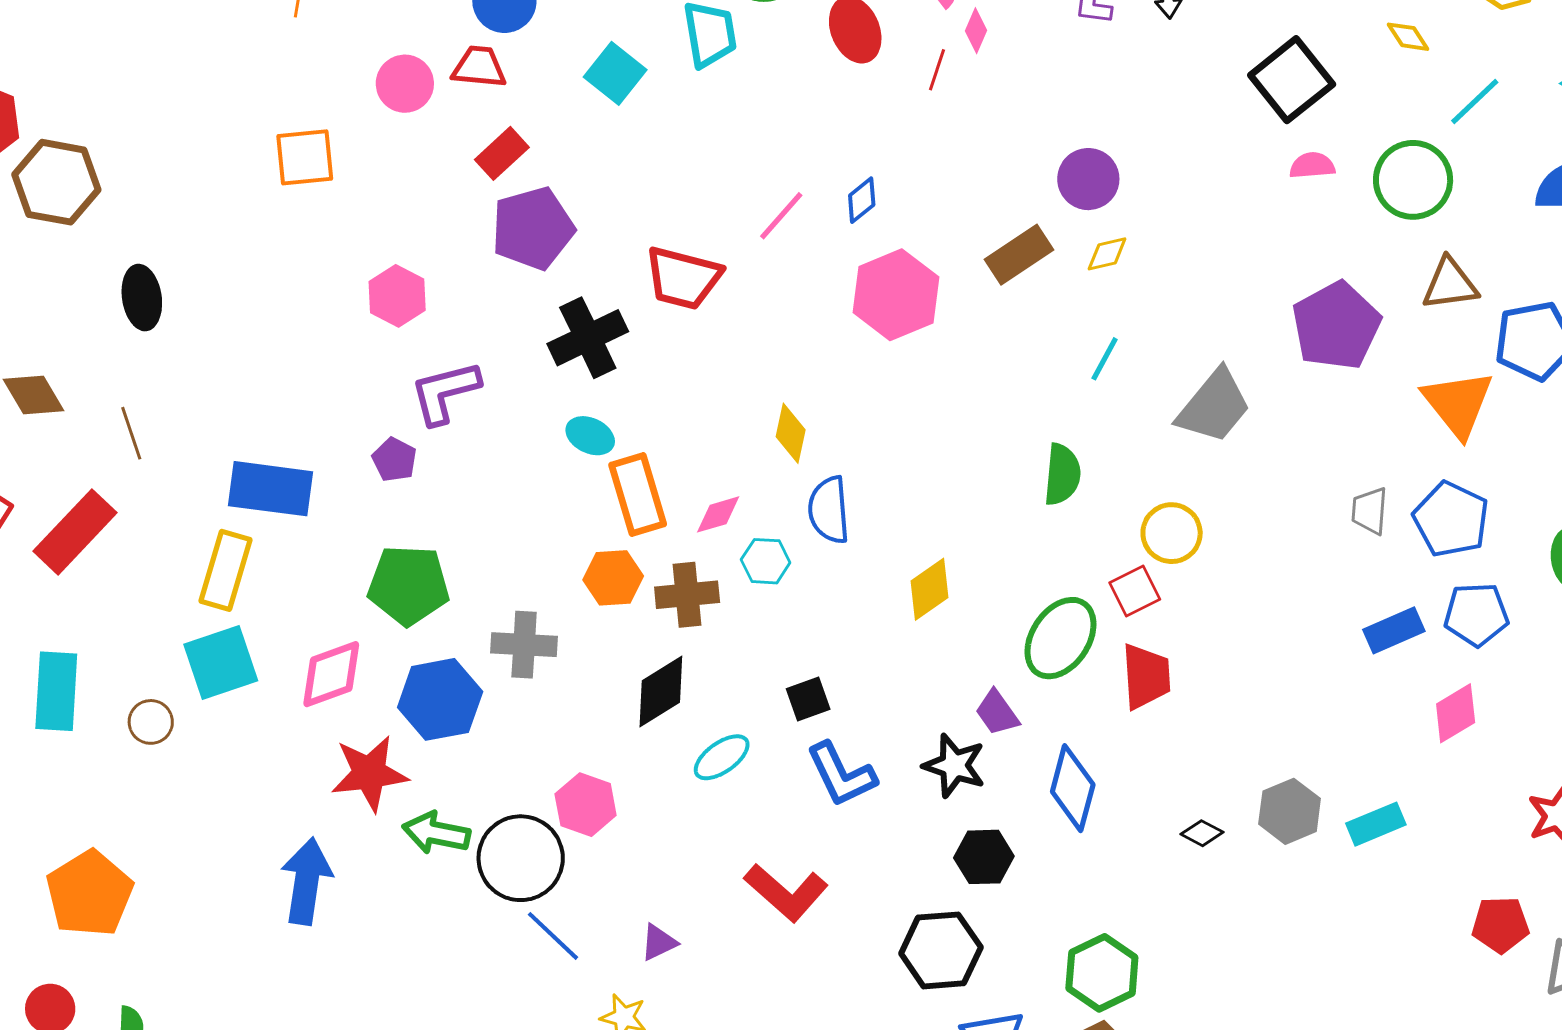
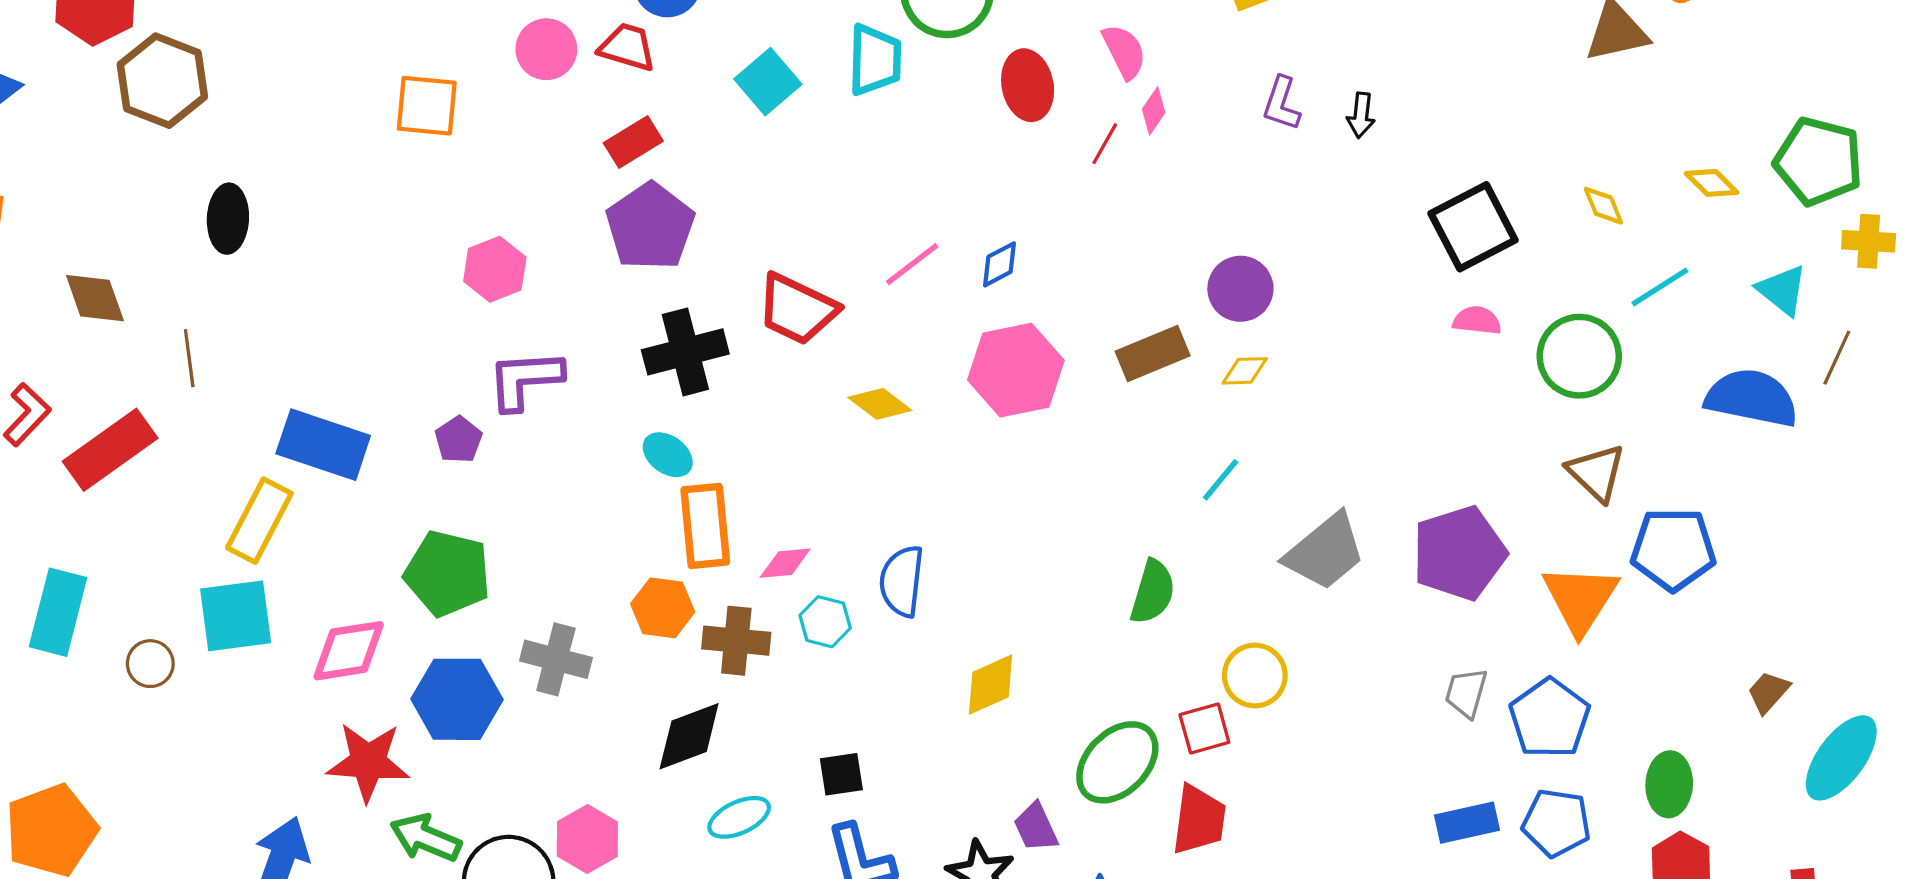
purple pentagon: (533, 228) -> (650, 226), turned -30
brown triangle: (1450, 284) -> (1596, 473), turned 40
purple pentagon: (1336, 326) -> (1459, 553), moved
yellow diamond: (791, 433) -> (880, 404), moved, turned -76

